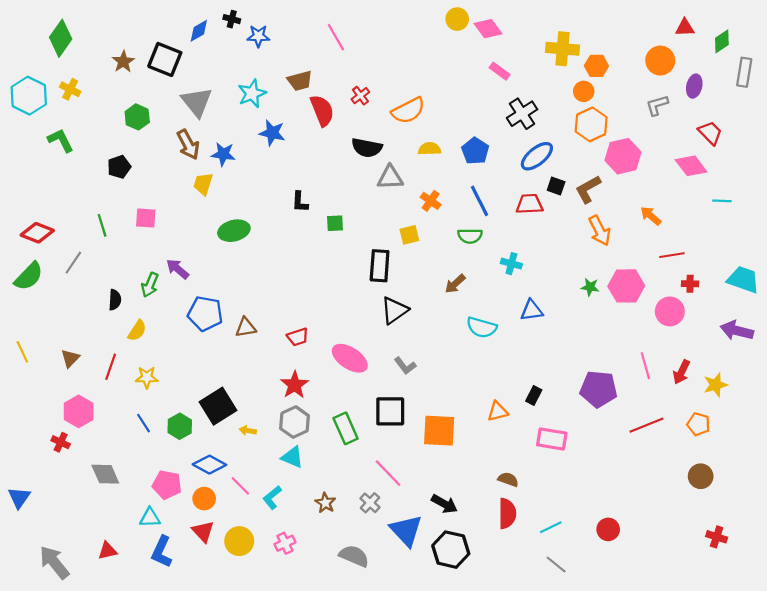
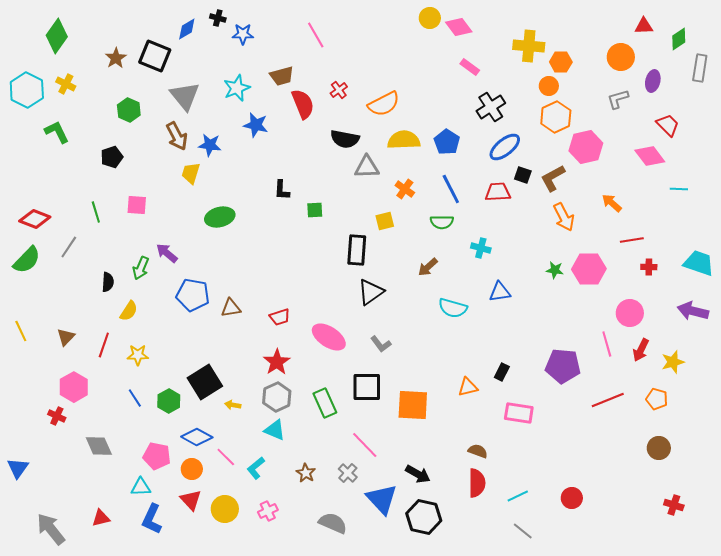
yellow semicircle: (430, 149) -> (404, 140), size x1.5
pink circle: (670, 311) -> (630, 313), moved

